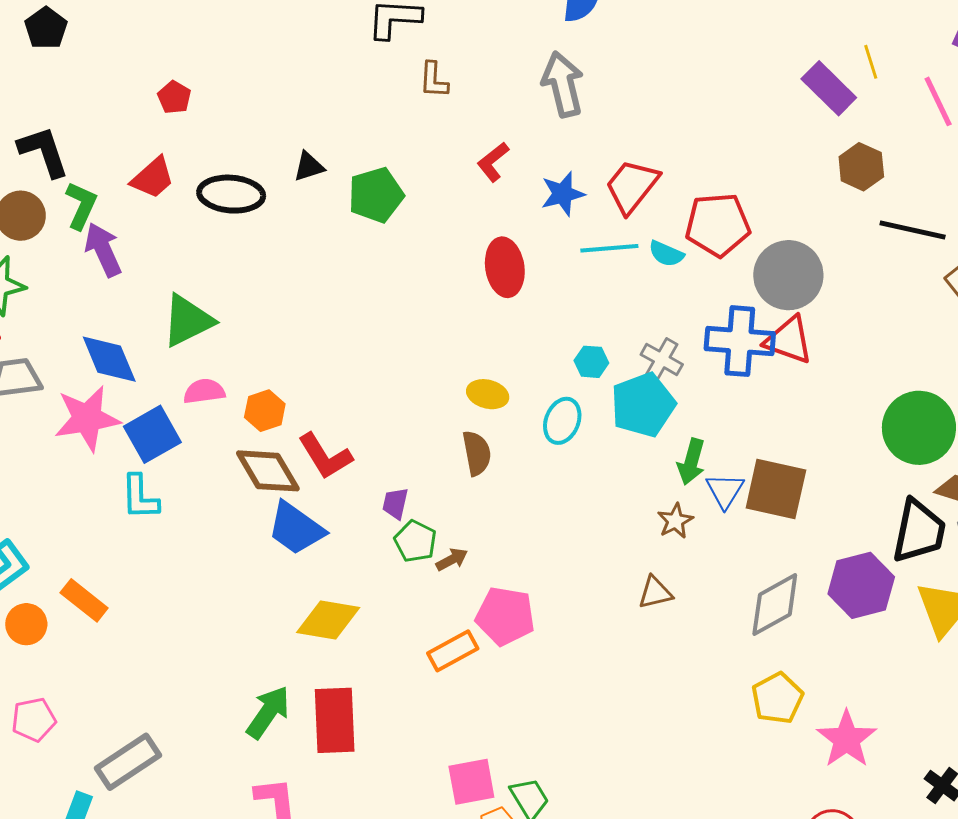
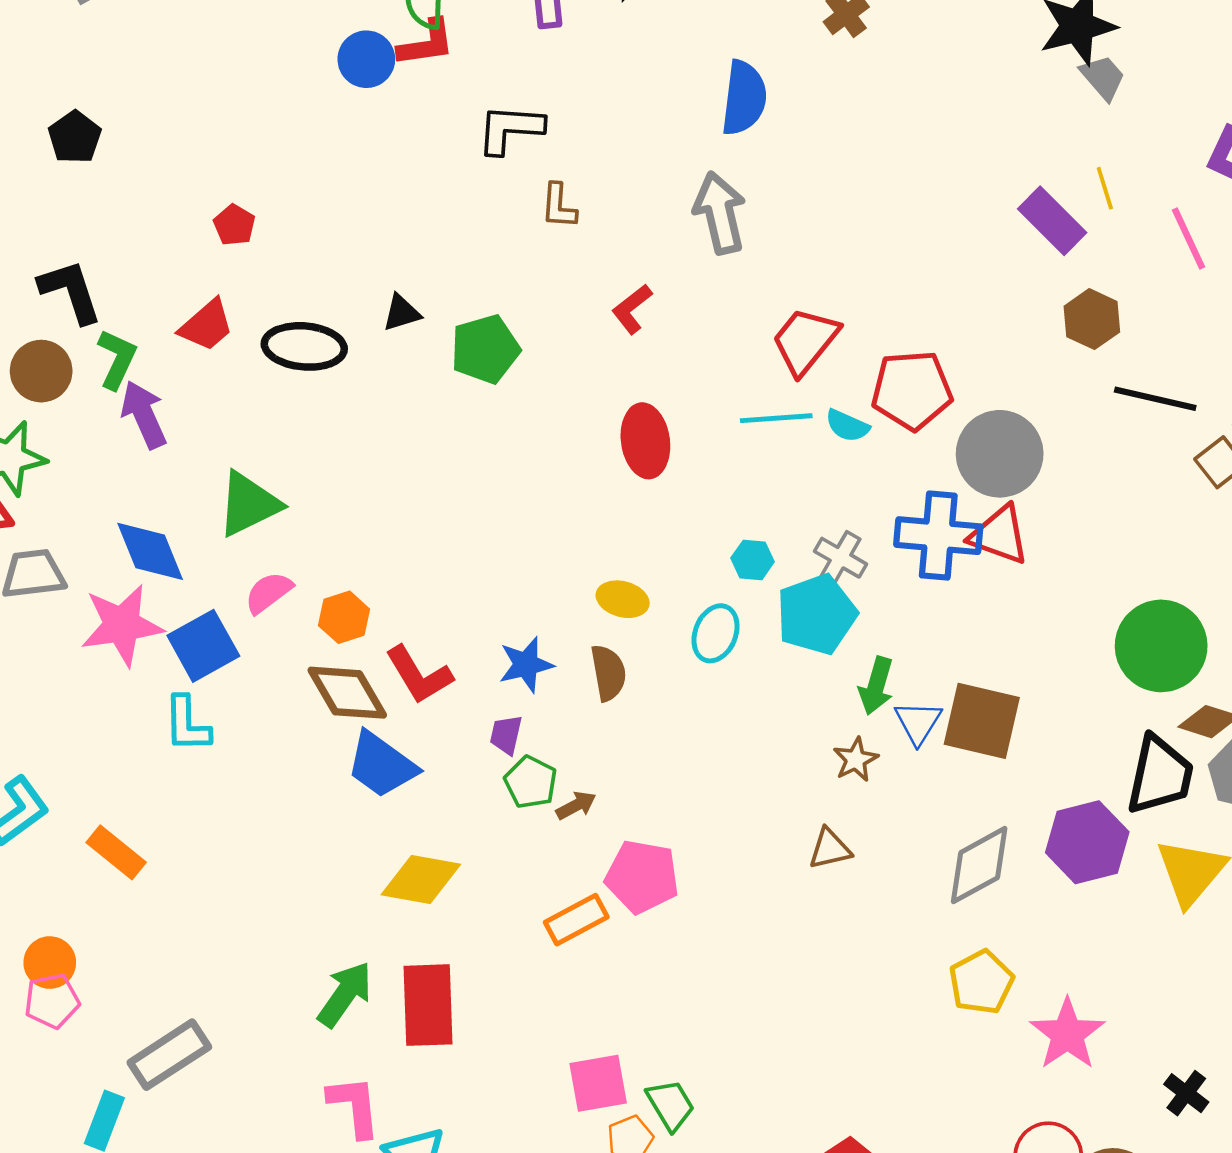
blue star: (563, 194) -> (526, 665), moved
pink semicircle: (204, 391) -> (269, 593), turned -30
orange circle: (26, 624) -> (50, 963), moved

